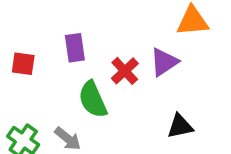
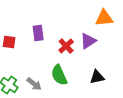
green semicircle: (93, 99) -> (59, 75), moved

